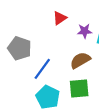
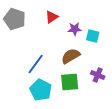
gray pentagon: (20, 48) -> (15, 19), moved

